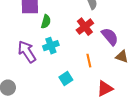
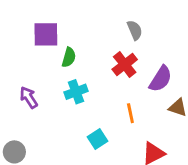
purple semicircle: (110, 37) -> (161, 79), turned 72
purple arrow: (27, 52) -> (29, 97), moved, size x0.7

